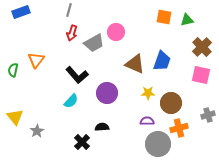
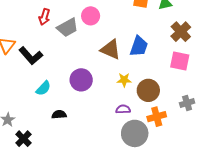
black L-shape: (77, 75) -> (31, 56), moved
black semicircle: (102, 127) -> (59, 115), moved
black cross: (82, 142) -> (23, 139), moved

